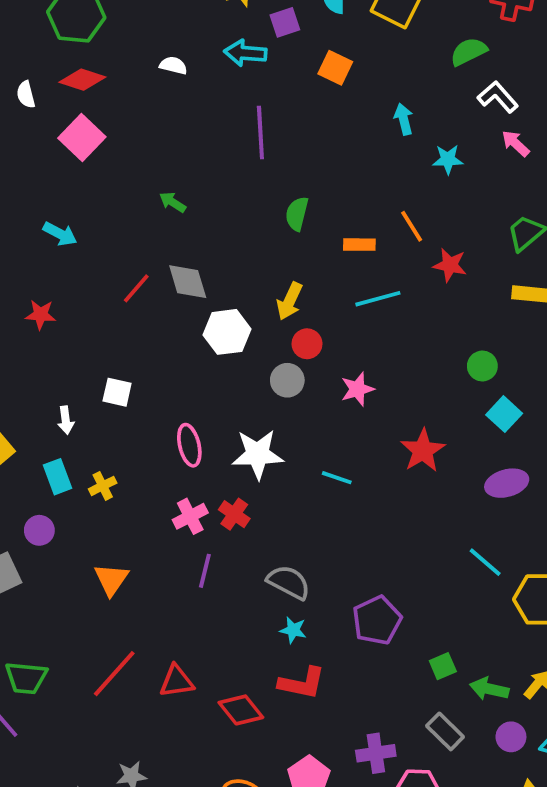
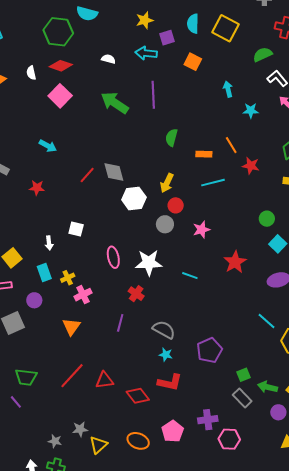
green arrow: (173, 202) -> (115, 103), moved, size x2.0
pink cross: (190, 516) -> (83, 295), moved
gray rectangle: (445, 731) -> (242, 398), moved

